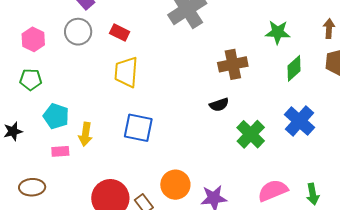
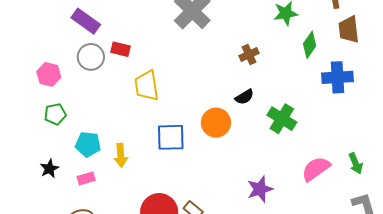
red rectangle: (120, 32) -> (120, 49), moved
brown cross: (233, 64) -> (249, 55), size x0.7
blue cross: (299, 121) -> (337, 77), moved, turned -32
pink rectangle: (60, 151) -> (86, 178), moved
orange circle: (175, 185) -> (216, 123), moved

